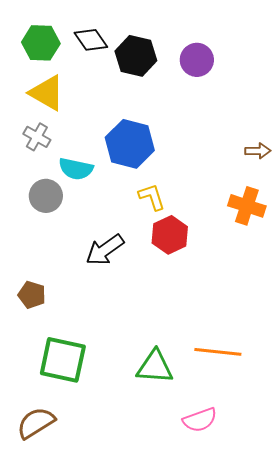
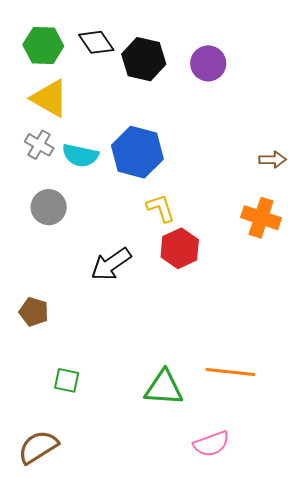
cyan semicircle: (76, 169) -> (80, 155), moved
green square: (63, 360) -> (67, 380), size x0.5

